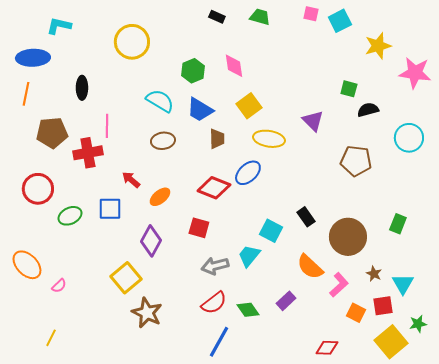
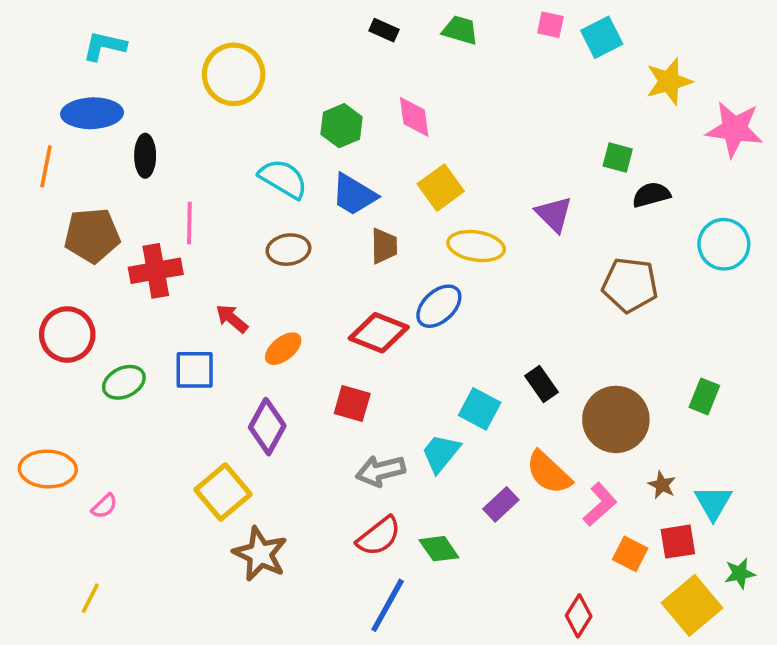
blue ellipse: (33, 58) -> (92, 113), moved
orange ellipse: (27, 265) -> (48, 469), turned -44
purple rectangle: (286, 301) -> (501, 504), moved
red diamond: (327, 348) -> (579, 616), turned -60

